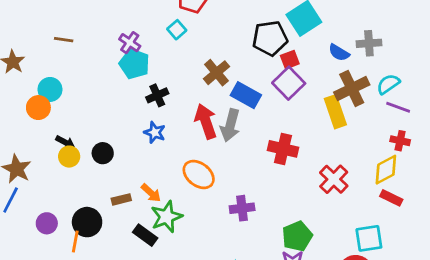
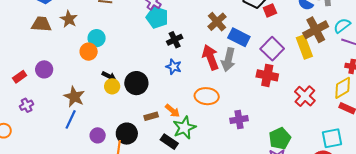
purple square: (289, 83) -> (272, 49), moved
black circle: (103, 153) -> (136, 83), size x1.5
orange ellipse: (199, 175) -> (207, 96), turned -30

